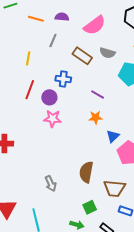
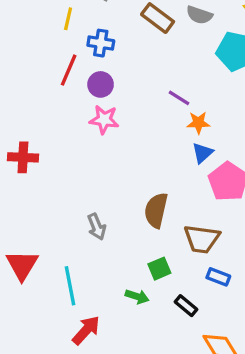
blue cross: (63, 79) -> (101, 43), moved
purple line: (98, 95) -> (179, 98), moved
orange star: (96, 117) -> (198, 123), moved

